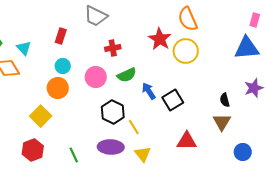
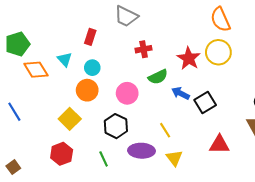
red star: (160, 39) -> (189, 58), moved
cyan triangle: (24, 48) -> (65, 59), moved
pink circle: (96, 77) -> (127, 93), moved
blue arrow: (149, 91) -> (180, 93), turned -30
black hexagon: (113, 112) -> (116, 126), moved

